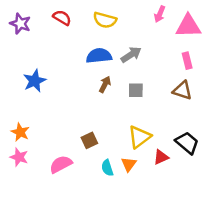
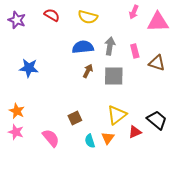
gray arrow: (131, 55) -> (110, 46), turned -48
pink rectangle: (187, 61) -> (135, 51), moved
blue star: (35, 81) -> (29, 68), turned 30
gray square: (136, 90) -> (114, 76), size x1.5
brown triangle: (182, 90) -> (157, 63), moved
pink semicircle: (61, 164) -> (51, 138), turned 78

